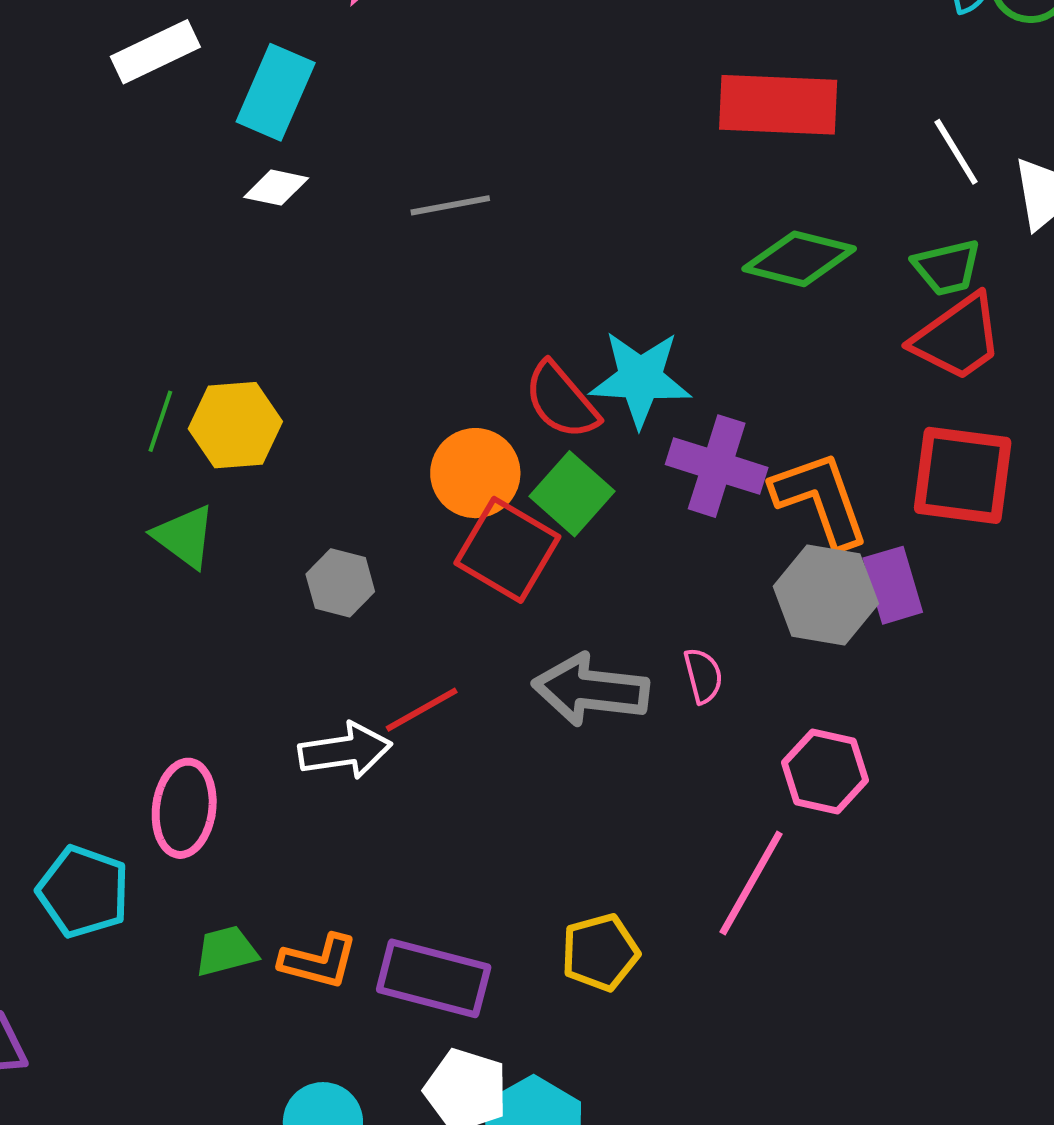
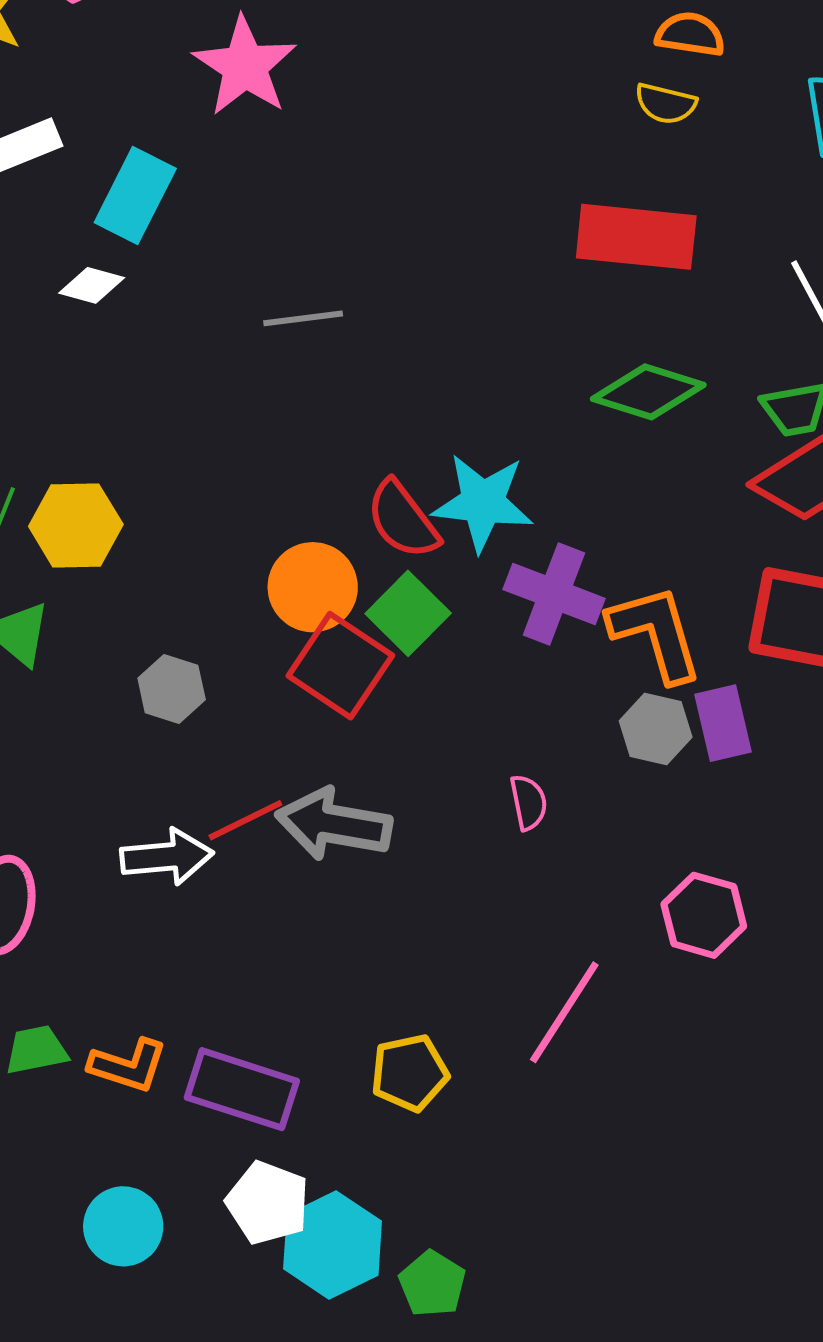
white diamond: (276, 188) -> (92, 285), moved
gray hexagon: (826, 595) -> (656, 729), size x0.7
gray arrow: (591, 690) -> (334, 824), moved
pink hexagon: (825, 771) -> (704, 915), moved

